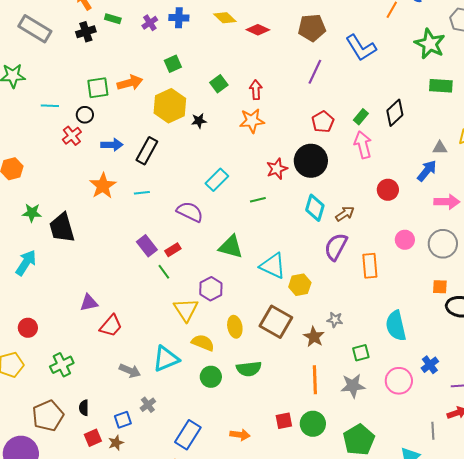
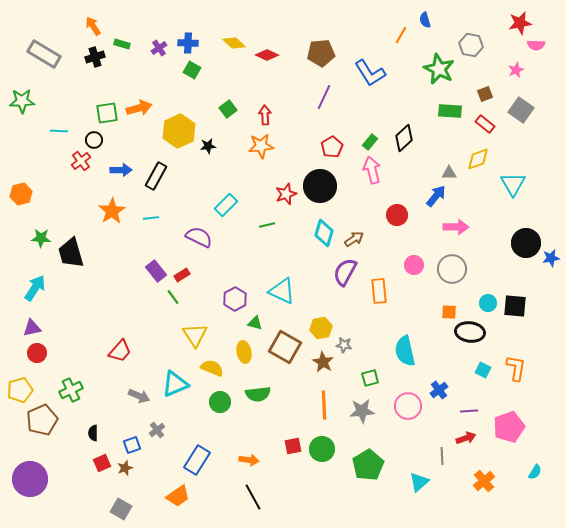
green square: (173, 64) -> (192, 70), moved, turned -36
green triangle: (231, 247) -> (255, 323), moved, size x0.6
yellow hexagon: (300, 285) -> (321, 328), moved
purple hexagon: (211, 289) -> (235, 299), moved
purple triangle: (89, 303) -> (32, 328), moved
brown pentagon: (48, 416) -> (42, 420), moved

